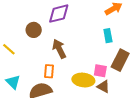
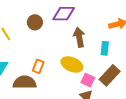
brown arrow: (59, 49) -> (79, 37), moved
yellow ellipse: (83, 80) -> (72, 64), moved

